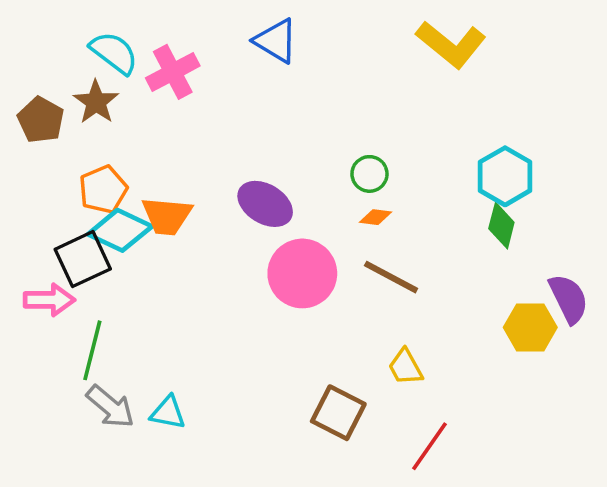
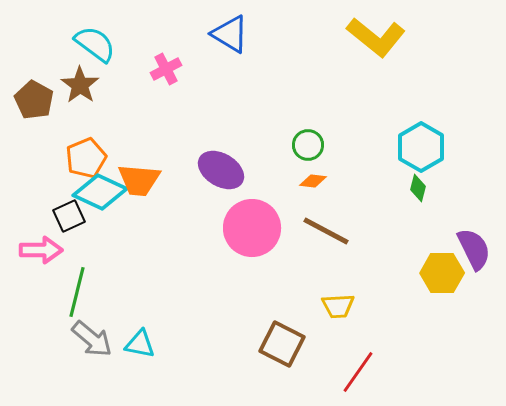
pink cross: (173, 72) -> (166, 69), moved, size x0.7
green diamond: (501, 226) -> (418, 188), size x0.7
black square: (83, 259) -> (69, 216), size x0.7
yellow trapezoid: (405, 367) -> (338, 306), turned -64

